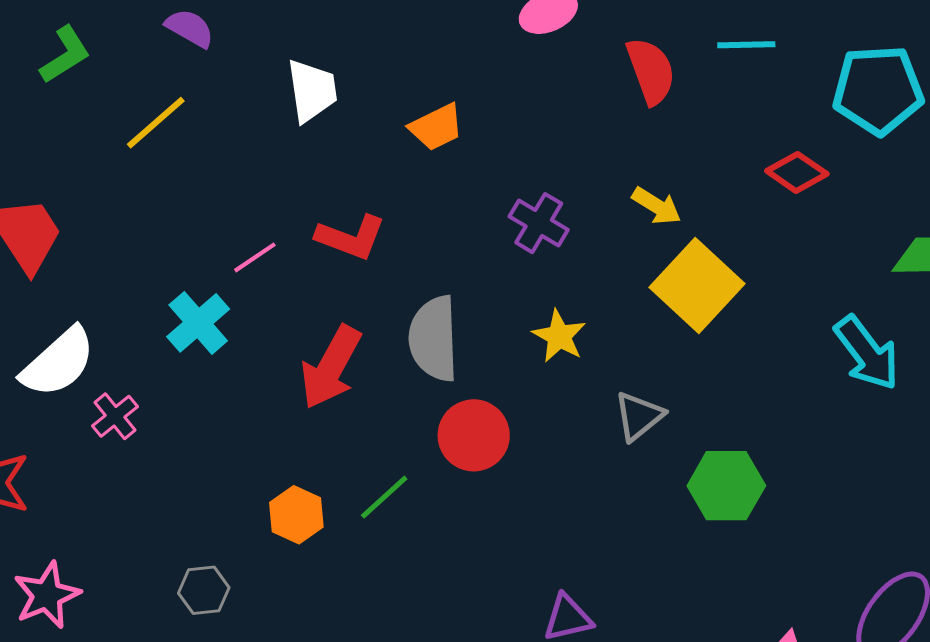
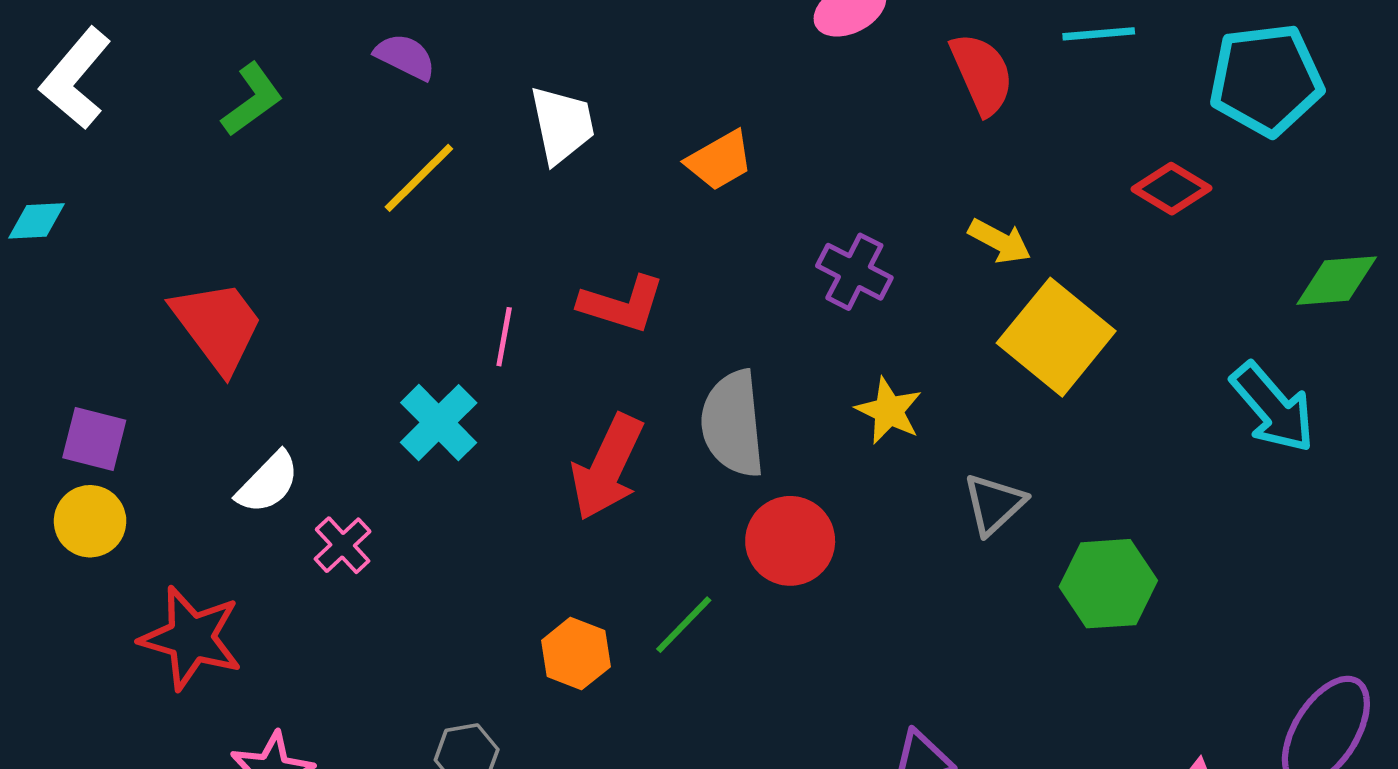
yellow line: (156, 123) -> (419, 178), moved
pink line: (255, 257) -> (504, 337), turned -42
white semicircle: (58, 362) -> (268, 483), size x0.7

